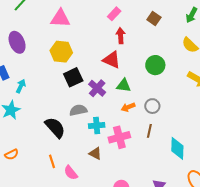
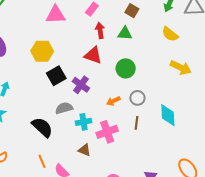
pink triangle: (60, 18) -> (56, 15), moved
green circle: (155, 65) -> (126, 68), moved
green triangle: (124, 85) -> (125, 33), moved
cyan diamond: (177, 148) -> (168, 115), moved

